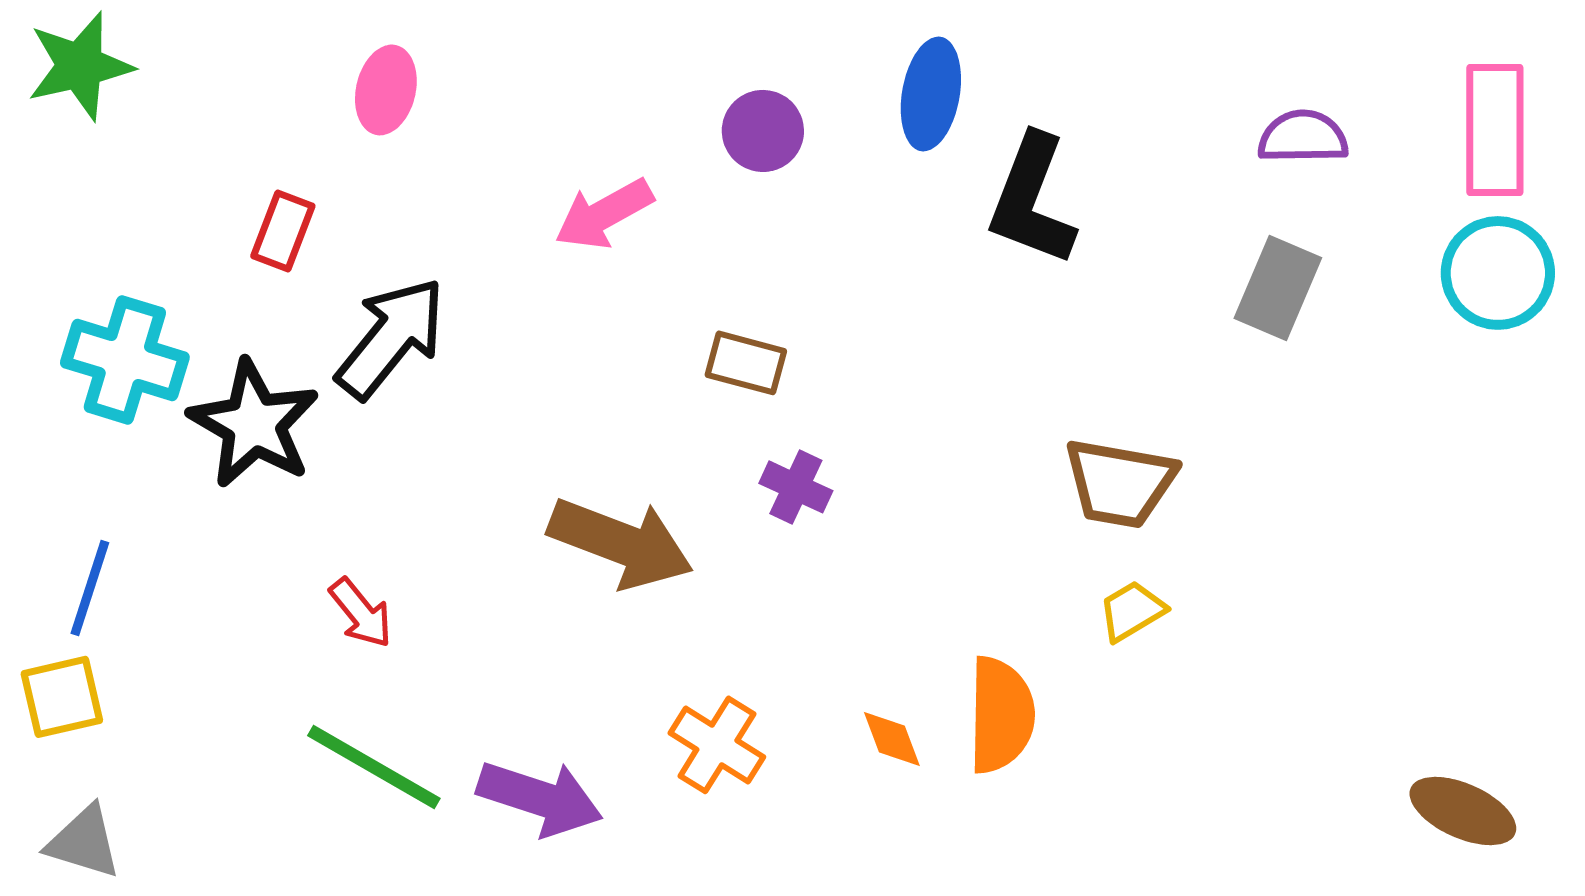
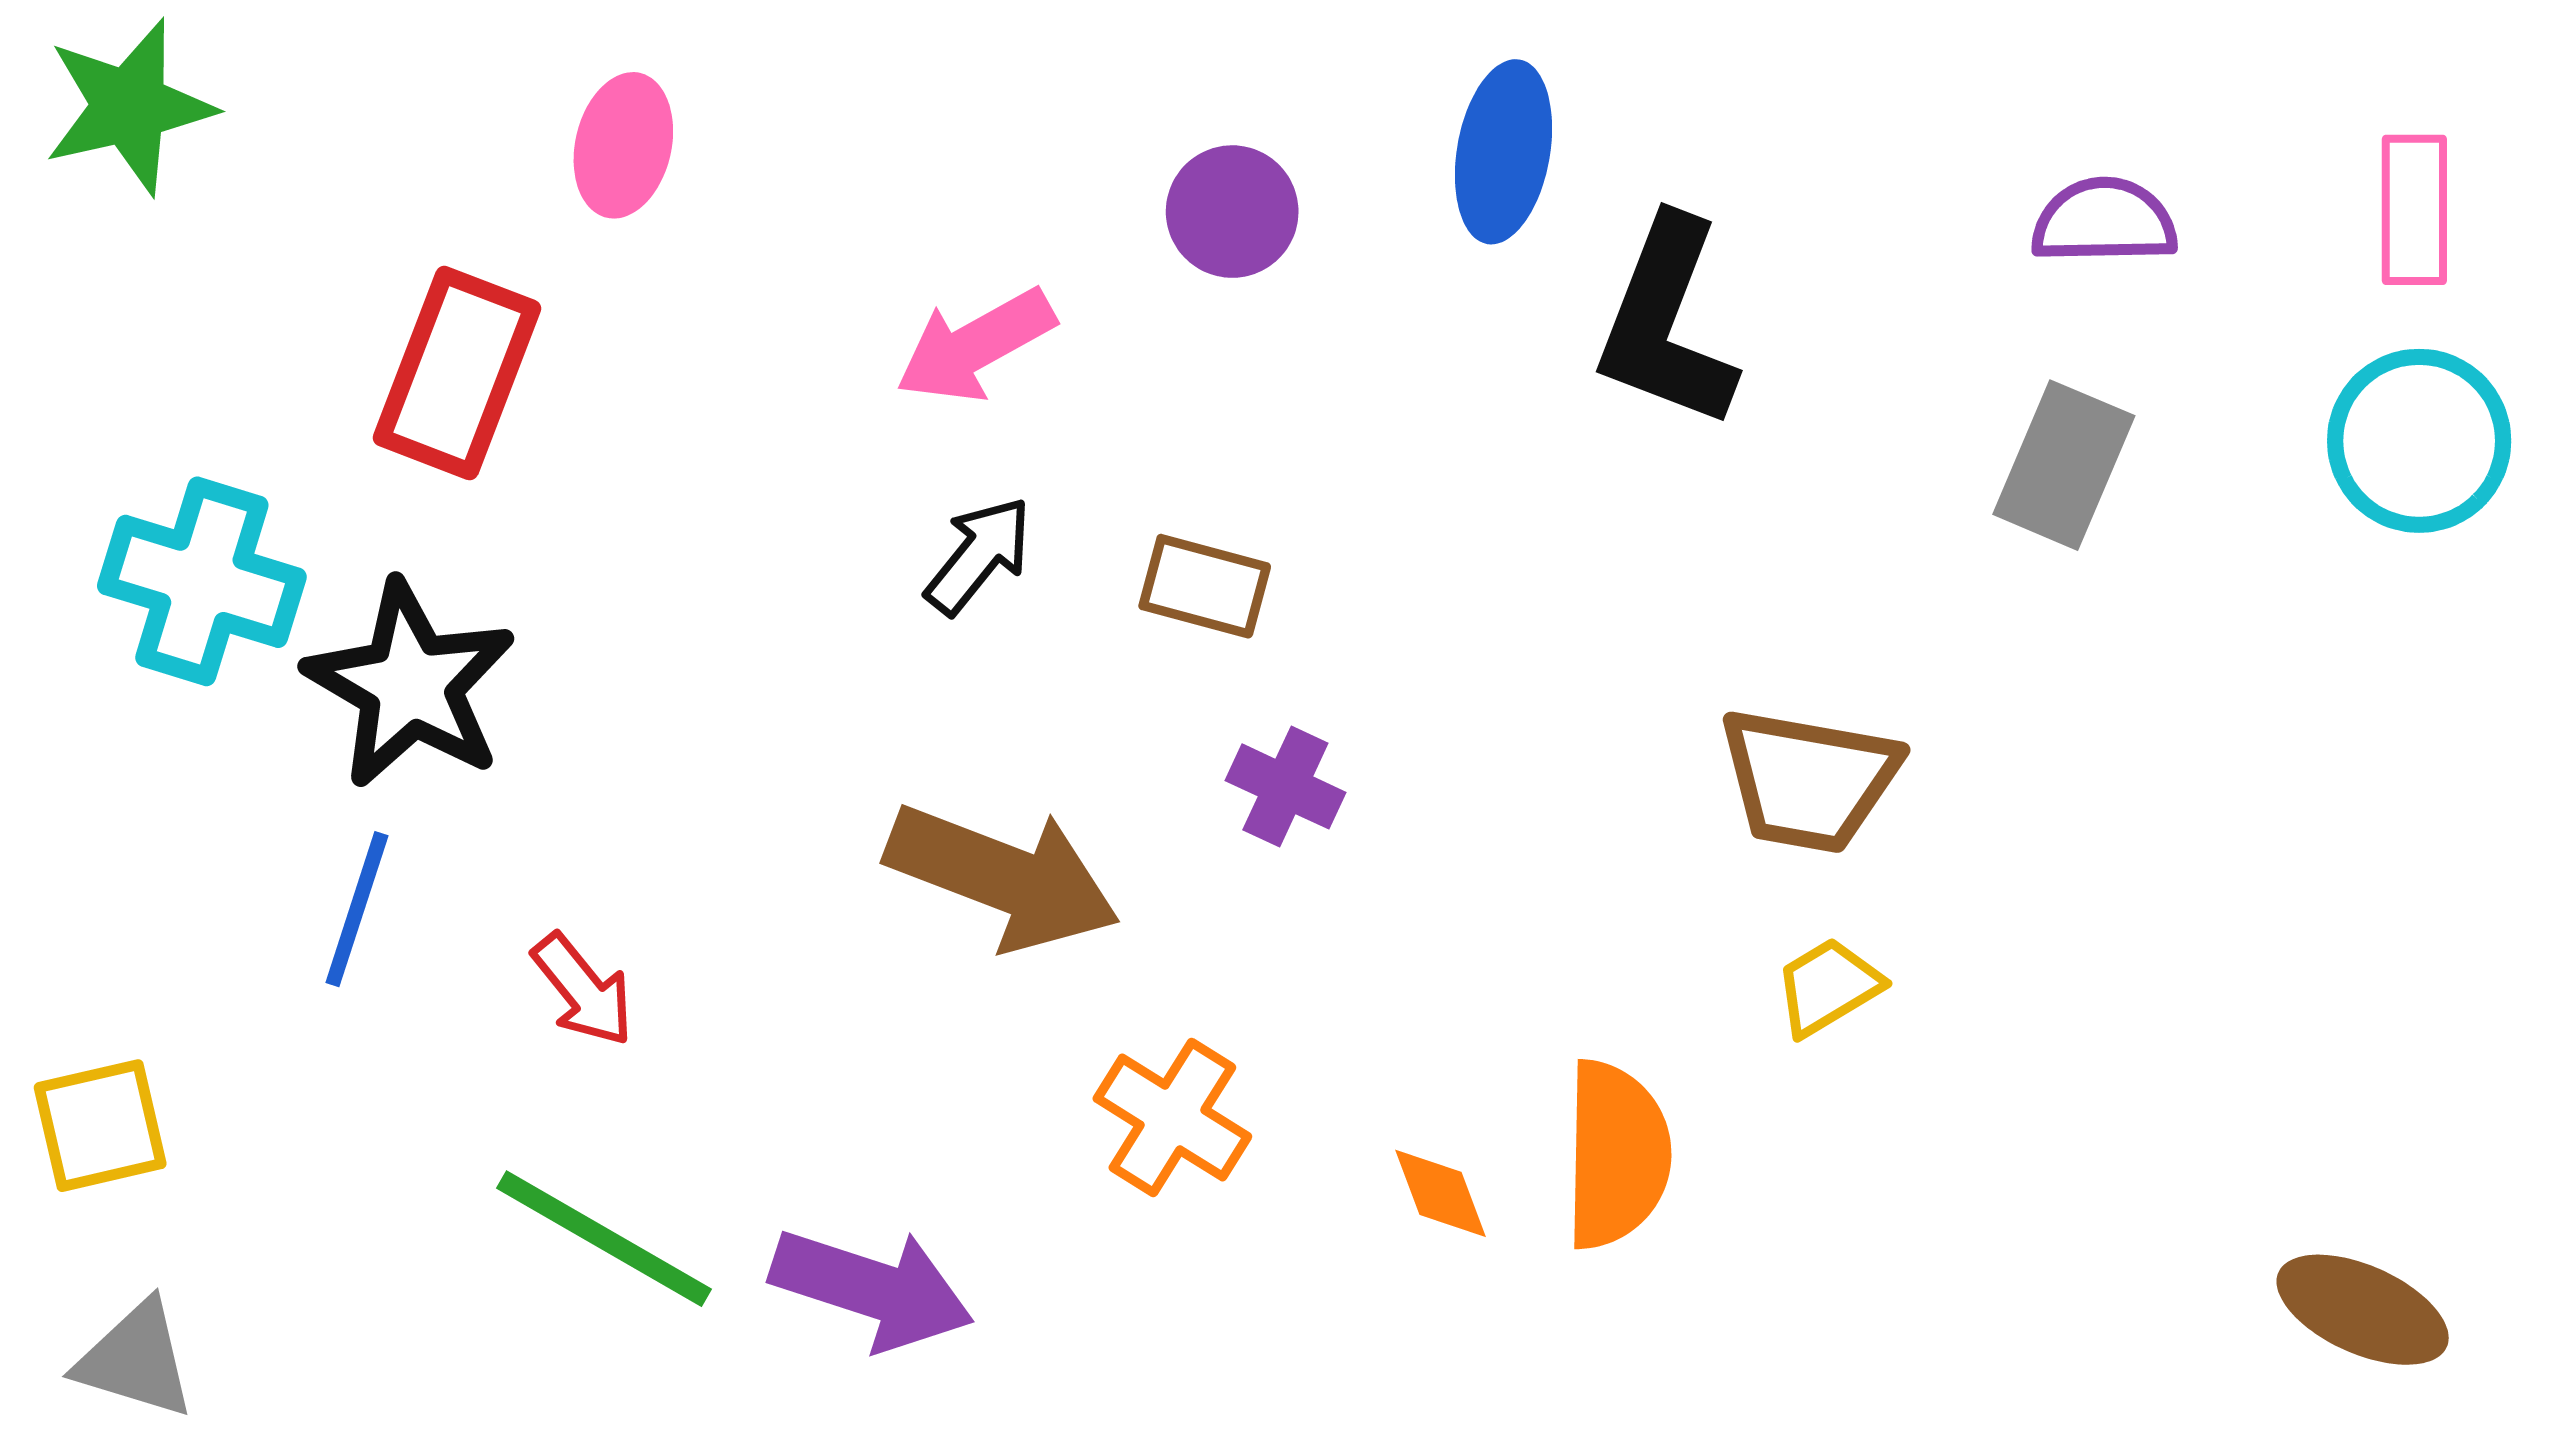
pink rectangle: (1495, 130) -> (2414, 210), size x0.7
red rectangle: (283, 231) -> (457, 373), size x1.6
black arrow: (391, 338) -> (979, 556), moved, size x0.6
blue line: (90, 588) -> (357, 909), moved
orange cross: (717, 745) -> (1172, 1118), moved

